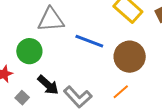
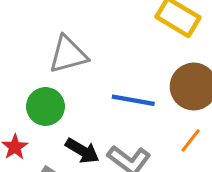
blue line: (89, 41) -> (133, 100), moved

